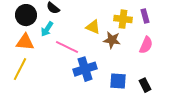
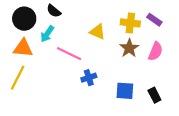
purple rectangle: (145, 16) -> (154, 20), turned -40
brown star: (112, 40) -> (129, 48), moved, turned 30
blue cross: (85, 69) -> (89, 78), size x0.6

